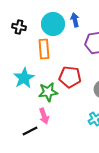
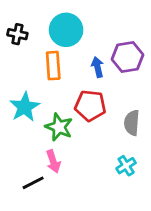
blue arrow: (75, 20) -> (97, 67), moved
green star: (48, 92) -> (59, 127), turned 30

